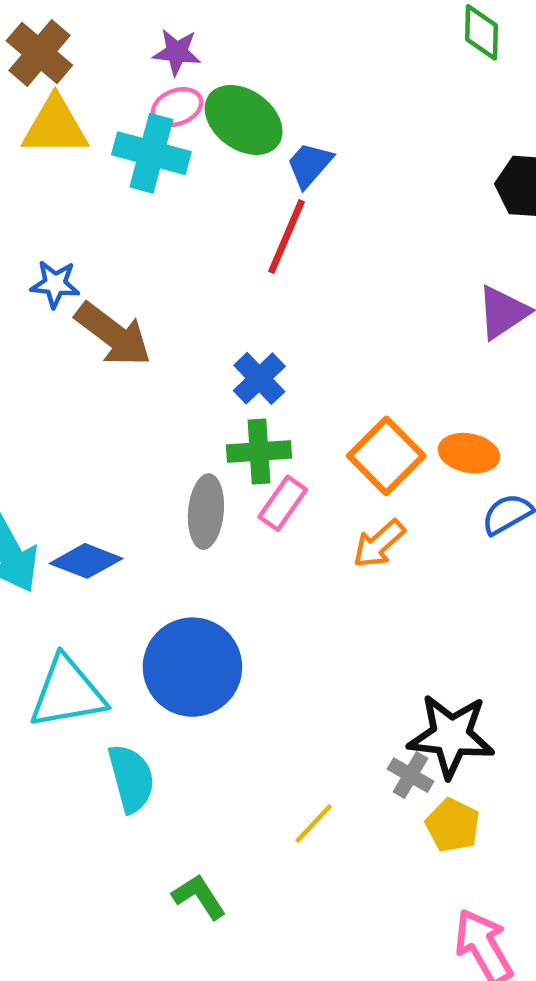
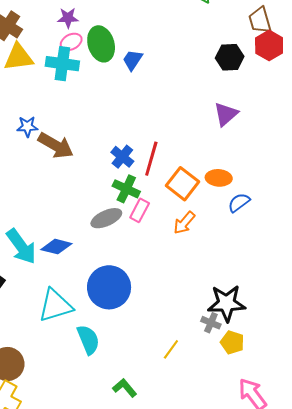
green ellipse: (244, 120) -> (101, 44), turned 44
red line: (287, 237) -> (151, 159), moved
green cross: (259, 451) -> (126, 189), turned 36
gray ellipse: (206, 512) -> (106, 218), turned 68

